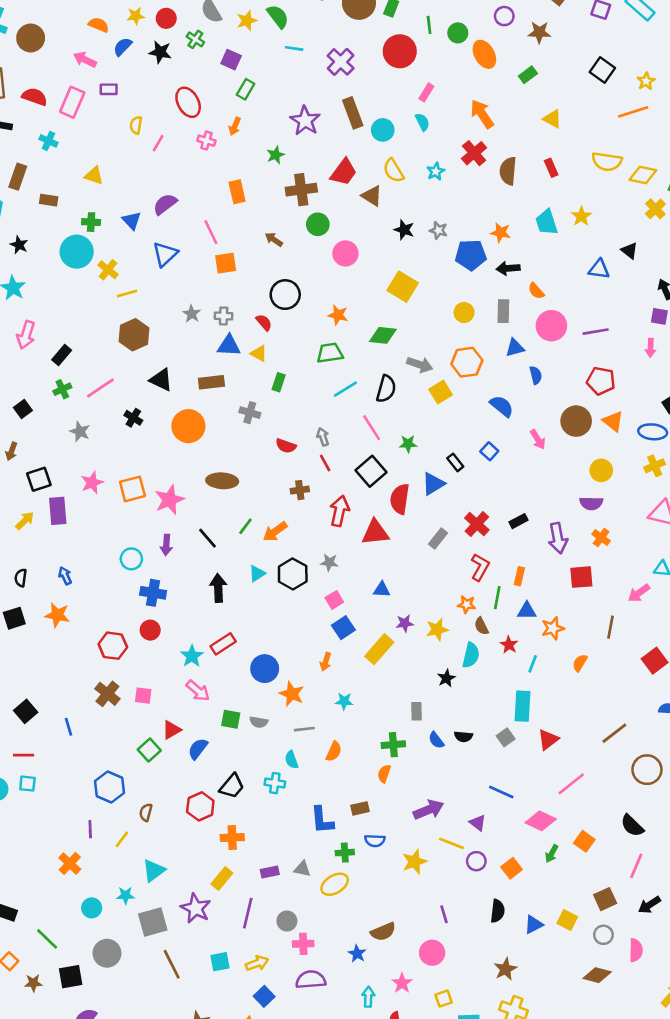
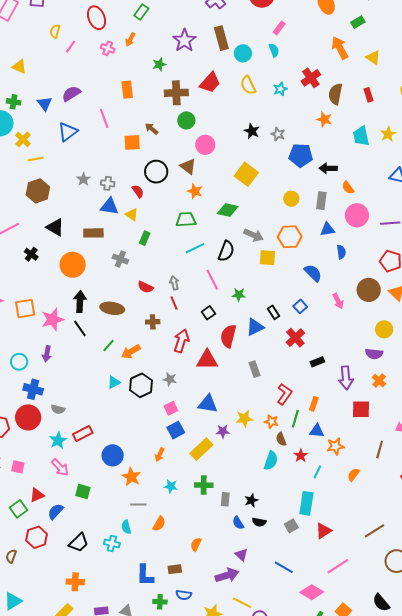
orange arrow: (482, 114) -> (340, 48), moved
brown triangle: (372, 196) -> (188, 166), moved
orange star: (501, 232) -> (324, 119), moved
orange square: (226, 263) -> (132, 142), moved
yellow square: (441, 392) -> (267, 258), turned 30
black square: (371, 471) -> (208, 313), size x0.6
brown ellipse: (222, 481) -> (112, 308), moved
red cross: (477, 524) -> (295, 338), moved
black line: (208, 538) -> (80, 329), moved
gray rectangle: (438, 539) -> (255, 369), turned -63
black arrow: (218, 588) -> (80, 301), moved
blue triangle: (382, 590) -> (208, 404), size x1.5
yellow star: (437, 629) -> (244, 419), moved
red circle: (150, 630) -> (28, 417), size x1.6
black star: (446, 678) -> (251, 500), moved
gray semicircle: (259, 722) -> (58, 409), moved
green cross: (393, 745) -> (204, 485), moved
red hexagon: (200, 806) -> (37, 537), moved
purple triangle: (478, 823) -> (241, 555), moved

